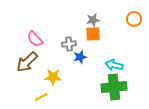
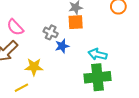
gray cross: (69, 44) -> (51, 32), turned 32

